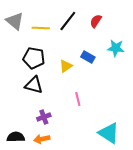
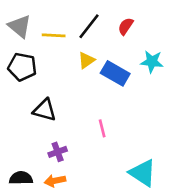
blue rectangle: (88, 57) -> (115, 73), size x1.5
black pentagon: (34, 58) -> (22, 67), moved
yellow triangle: (66, 66) -> (86, 60), moved

